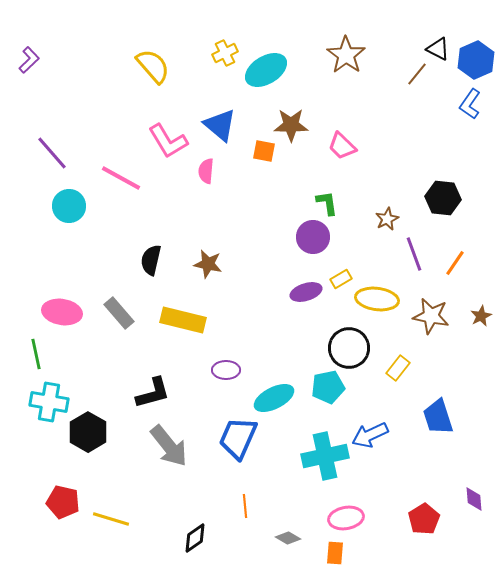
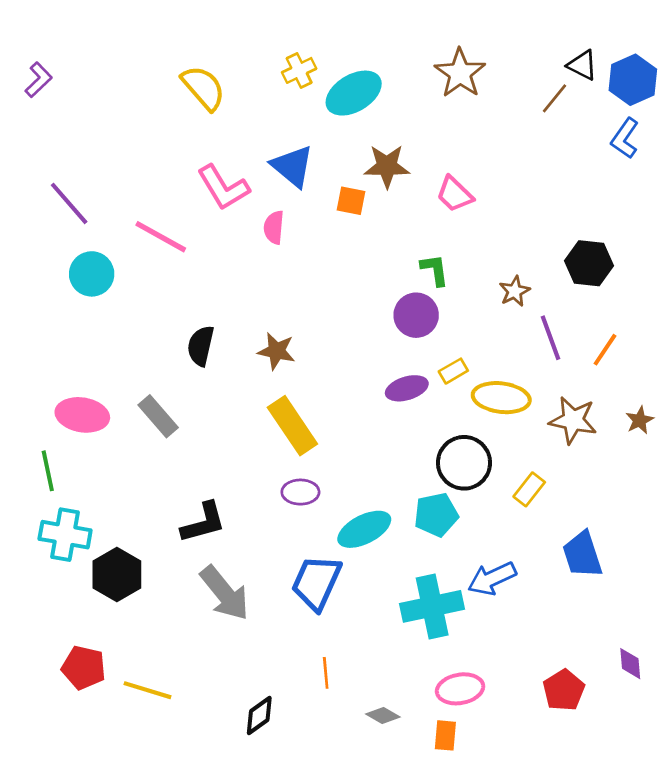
yellow rectangle: (183, 320) -> (292, 426), moved, turned 42

